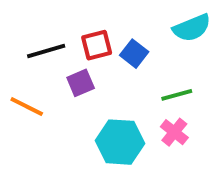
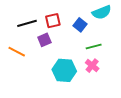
blue square: (134, 54) -> (80, 25), moved

